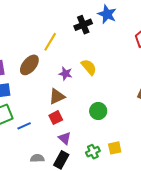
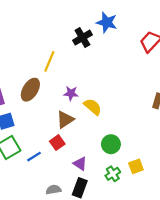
yellow semicircle: (89, 67) -> (93, 107), moved
green circle: (98, 111) -> (111, 144), moved
red square: (56, 118) -> (57, 143), moved

